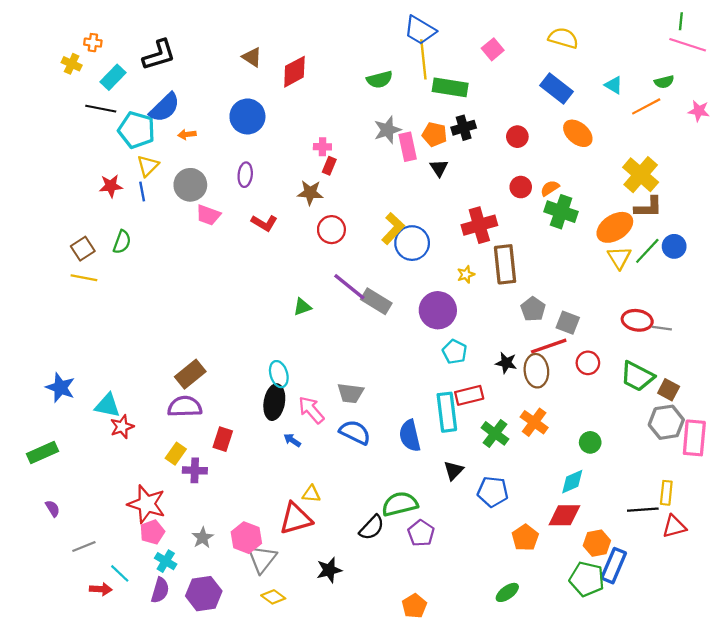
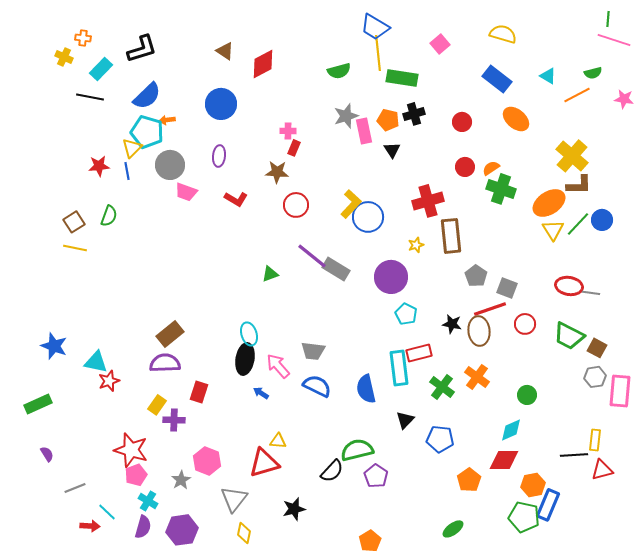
cyan pentagon: (137, 130) -> (147, 132), moved
gray hexagon: (666, 422) -> (595, 377), size x0.7
pink hexagon: (246, 538) -> (207, 461), moved
yellow diamond: (273, 597) -> (244, 533), turned 65

